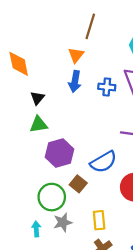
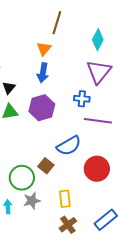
blue cross: (107, 87) -> (82, 99), moved
purple hexagon: (59, 153) -> (42, 108), moved

